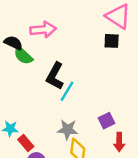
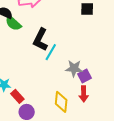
gray star: (68, 130) -> (74, 68), moved
red arrow: (119, 142) -> (84, 94), moved

